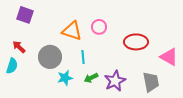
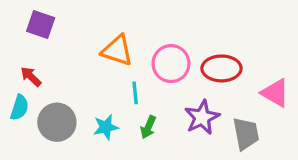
pink circle: (99, 27) -> (171, 64), moved, size x1.5
gray circle: (50, 57) -> (57, 122), moved
green arrow: (91, 78) -> (148, 127), turned -40
purple star: (115, 81) -> (202, 117), moved

